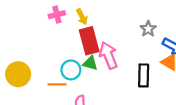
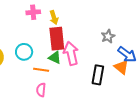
cyan circle: (71, 70) -> (24, 52), moved
orange line: (57, 84) -> (41, 70), moved

